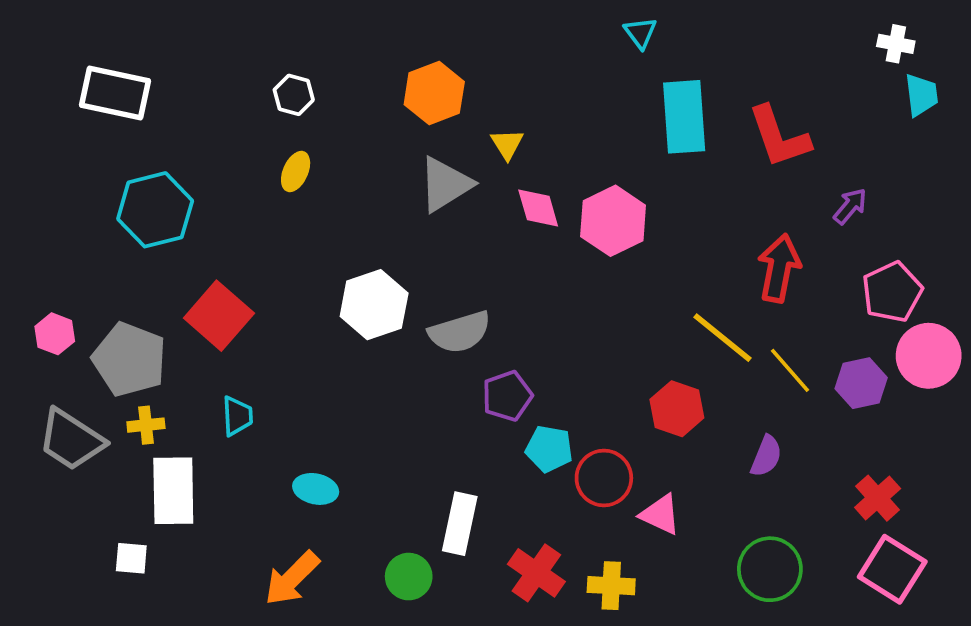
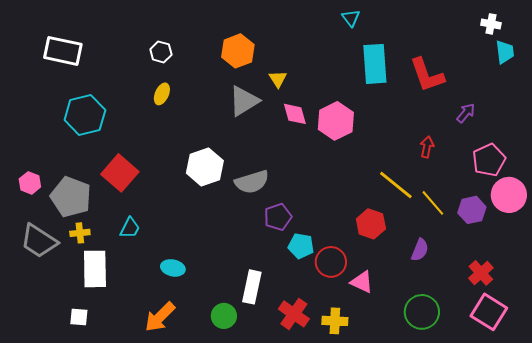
red arrow: (779, 268) -> (427, 147), size x0.6
cyan trapezoid: (237, 416) -> (130, 228), turned 30
white square: (131, 558) -> (79, 317), moved

